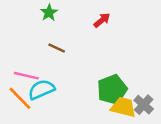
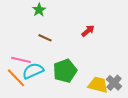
red arrow: (102, 20) -> (88, 31), moved
green pentagon: (112, 90) -> (65, 71), moved

